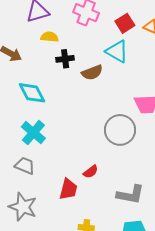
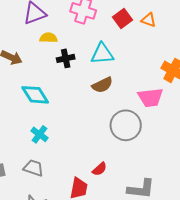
cyan triangle: (117, 51) -> (102, 54), moved, turned -30
brown semicircle: (92, 73) -> (102, 85), moved
cyan cross: (33, 133) -> (39, 134), size x0.7

